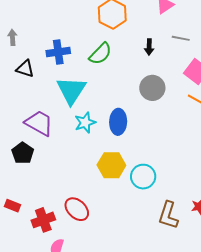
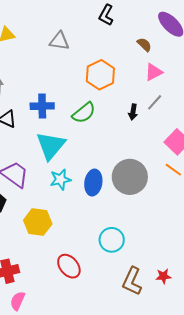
gray line: (181, 38) -> (155, 102), moved, turned -66
gray circle: (152, 88) -> (130, 177), moved, size x1.4
yellow hexagon: (111, 165) -> (38, 222), moved
red ellipse: (77, 209) -> (69, 266), moved

